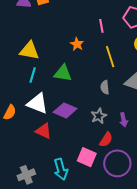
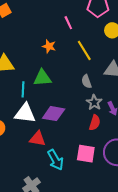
cyan line: (33, 75) -> (23, 89), moved
gray star: (99, 116) -> (94, 102), moved
red semicircle: (106, 140) -> (95, 123), moved
cyan arrow: (61, 169) -> (55, 160), moved

